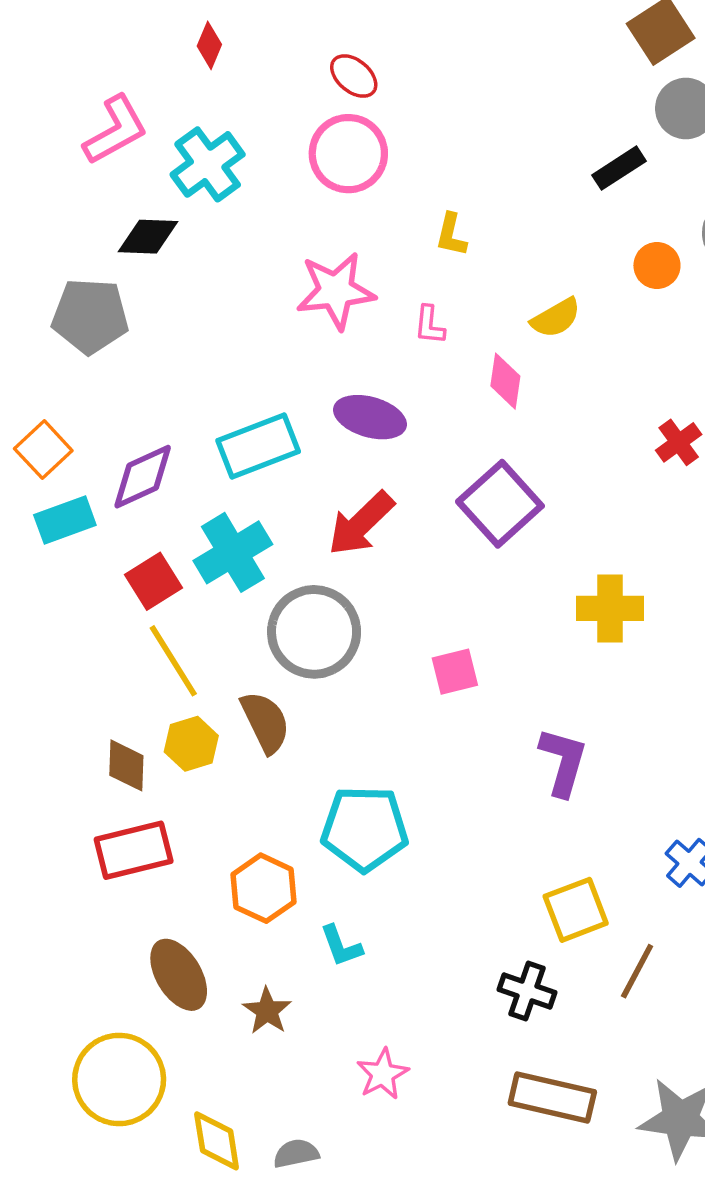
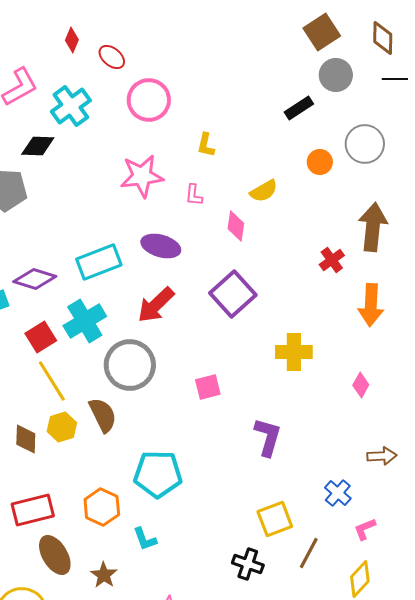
red ellipse: (354, 76) -> (112, 57), moved
purple diamond: (143, 477) -> (35, 279), turned 42
red rectangle: (134, 850) -> (33, 510), moved

